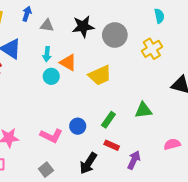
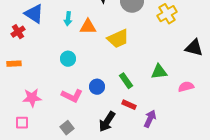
orange triangle: (68, 63) -> (88, 27), turned -30
cyan circle: (51, 76) -> (68, 59), moved
green rectangle: (108, 120) -> (126, 81), turned -70
pink semicircle: (172, 144) -> (186, 87), moved

